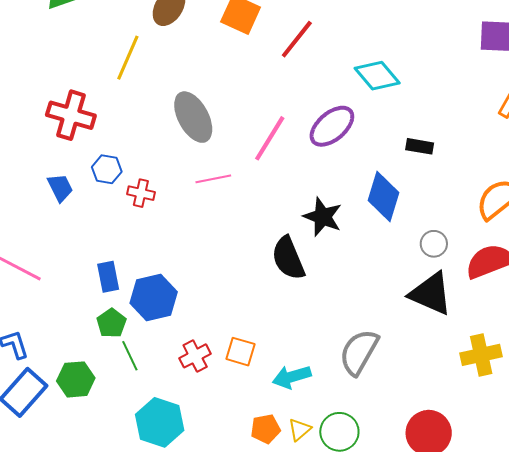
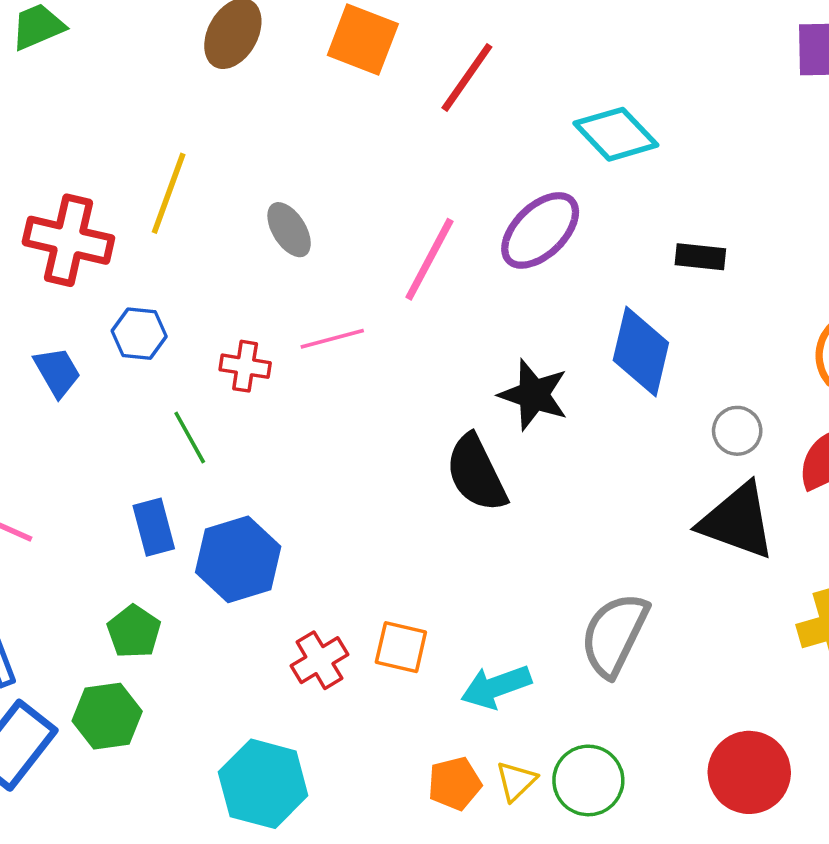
yellow line: (128, 58) -> (169, 193), moved
gray ellipse: (193, 117) -> (289, 230), size x0.6
red cross: (141, 193) -> (245, 366), moved
green pentagon: (111, 323) -> (134, 632), moved
green line: (130, 356) -> (190, 437), moved

